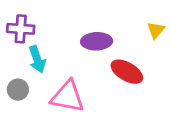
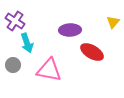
purple cross: (21, 29) -> (15, 21), turned 30

